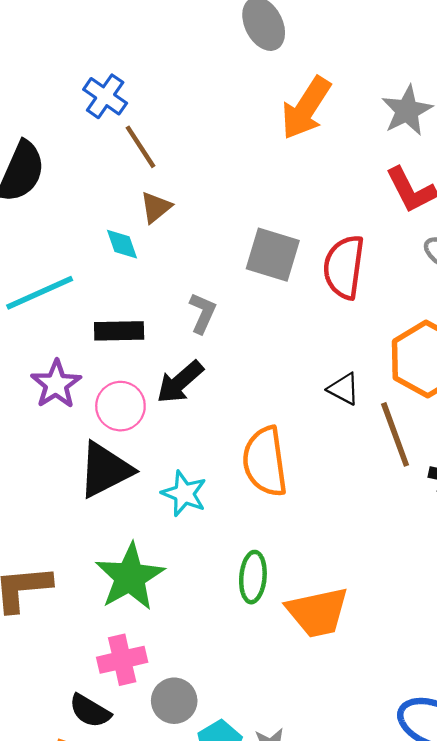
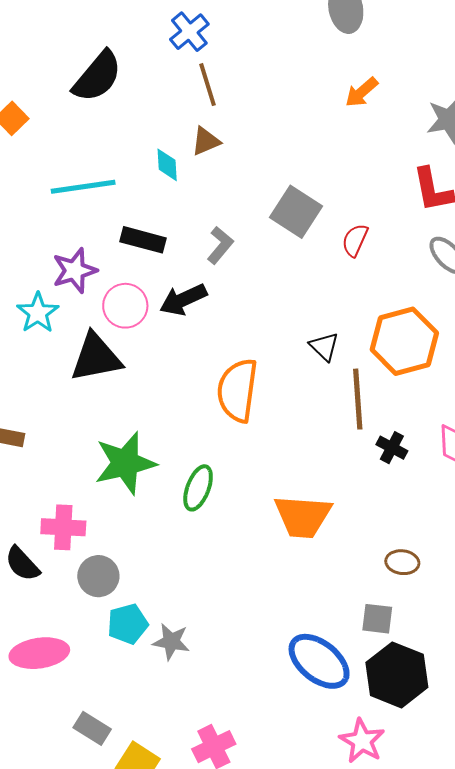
orange arrow: (306, 108) -> (362, 92), size x0.6
red semicircle: (344, 267) -> (355, 240), size x0.6
cyan star: (184, 493) -> (38, 313), moved
green star: (130, 577) -> (125, 463), moved
orange trapezoid: (318, 612) -> (303, 516), moved

